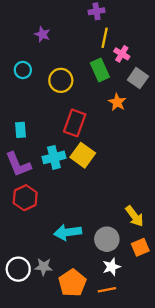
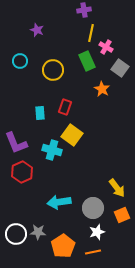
red rectangle: (75, 123) -> (65, 107), size x0.7
cyan rectangle: (21, 130) -> (40, 113), moved
cyan cross: (54, 157) -> (52, 150), moved, turned 30

